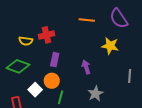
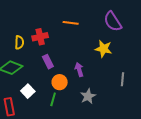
orange line: (87, 20) -> (71, 23), moved
yellow semicircle: (26, 41) -> (19, 42), turned -96
purple rectangle: (55, 60) -> (48, 62), turned -40
orange circle: (52, 81) -> (60, 82), moved

